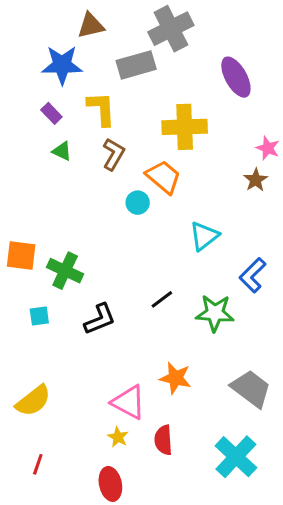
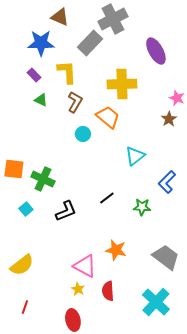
brown triangle: (91, 26) -> (60, 17), turned 36
gray rectangle: (136, 65) -> (90, 43), turned -30
cyan circle: (138, 203) -> (83, 134), moved
green star: (215, 313) -> (142, 207), size x0.7
cyan square: (39, 316) -> (26, 209), turned -32

